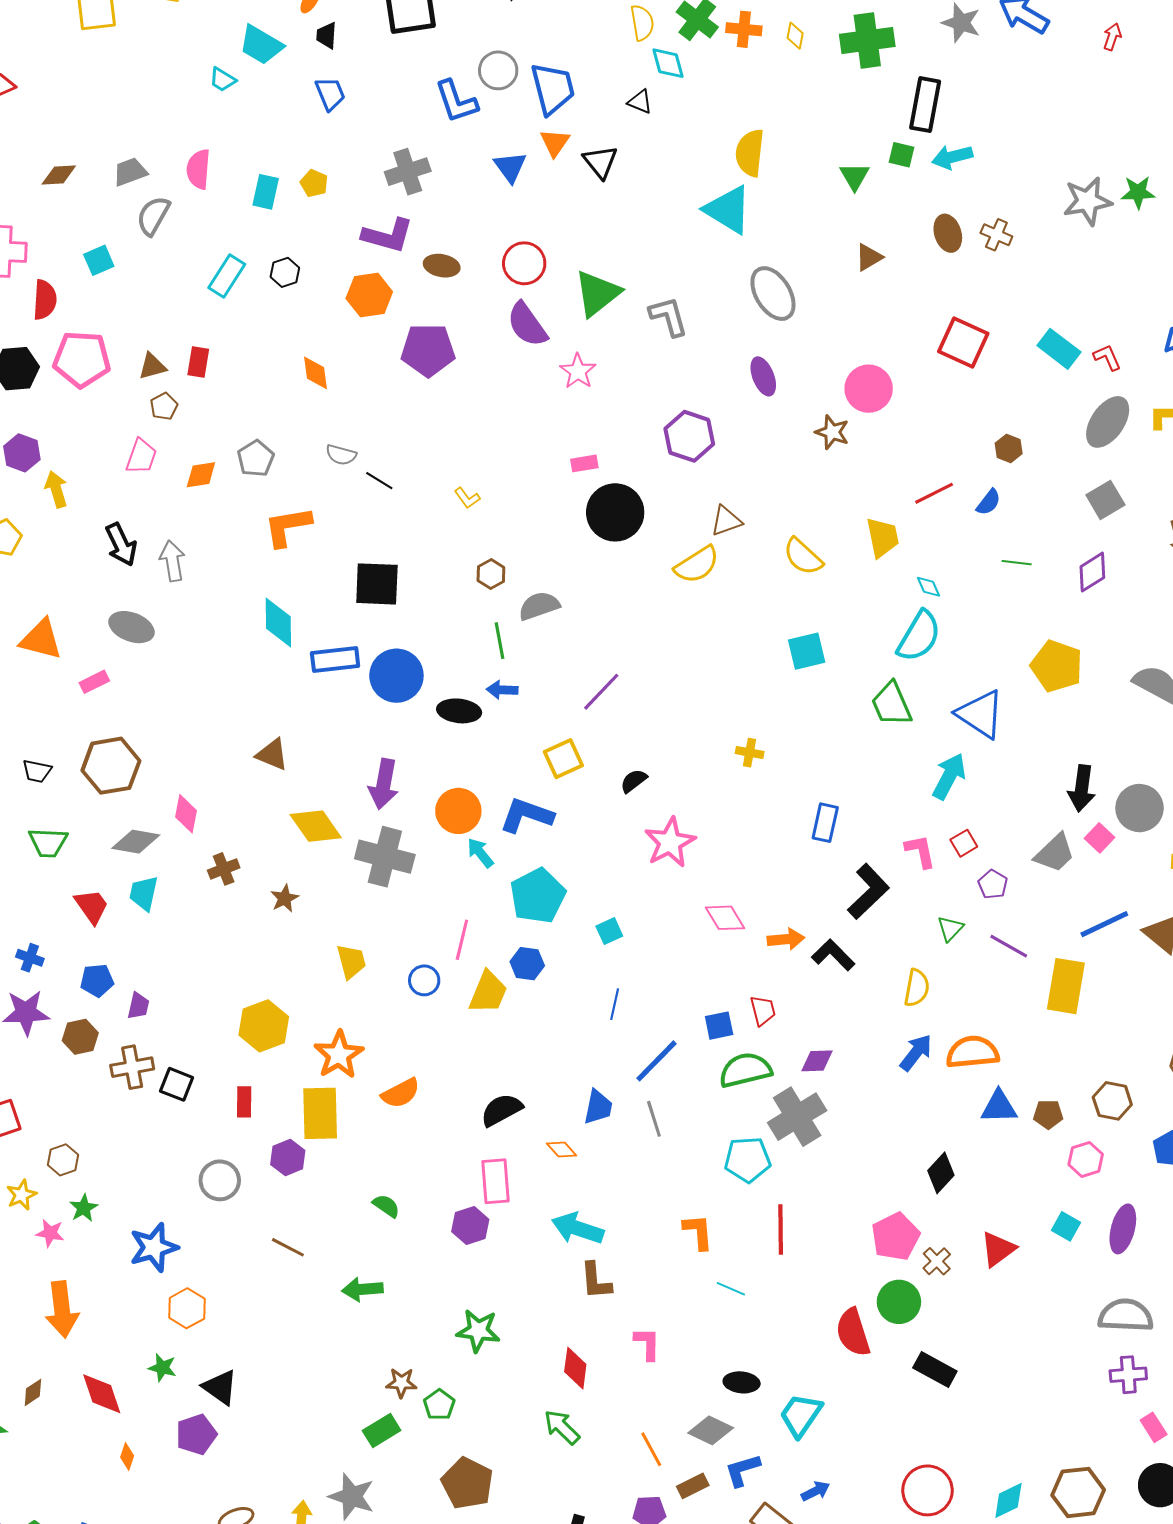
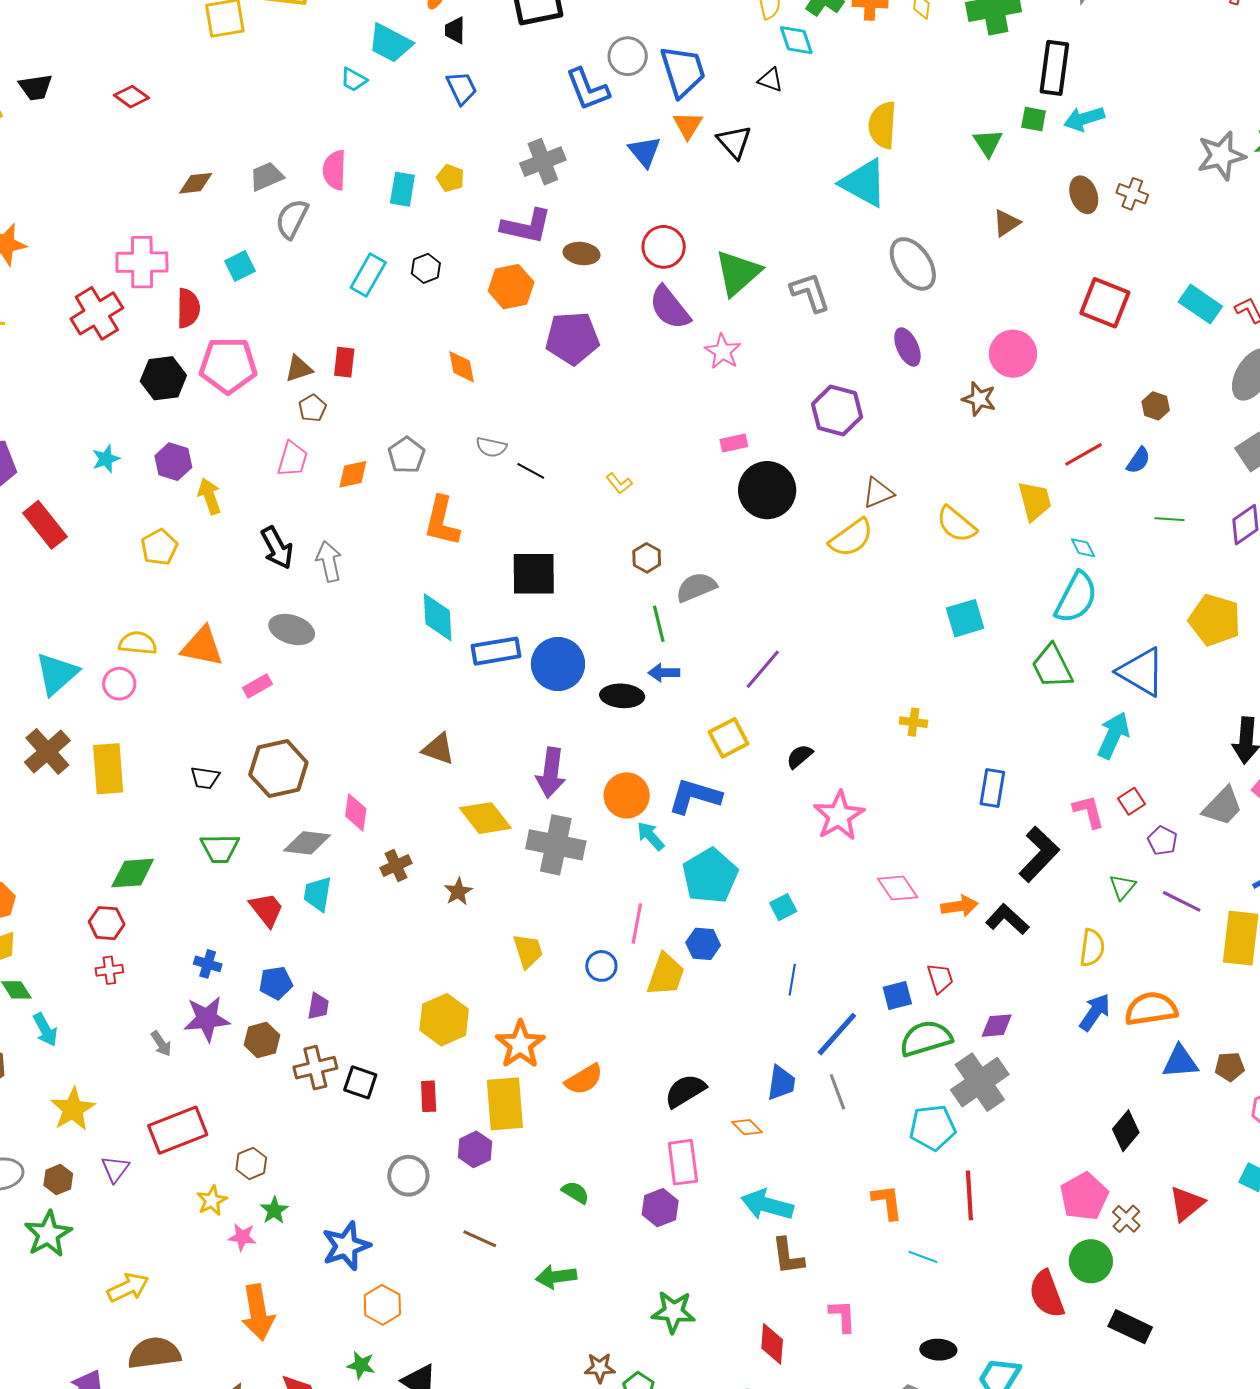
orange L-shape: (288, 527) -> (442, 521), turned -64

